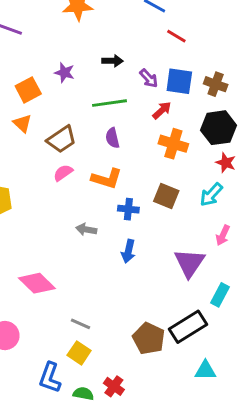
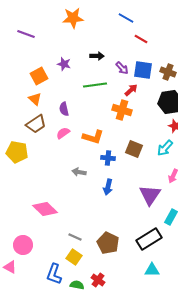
purple semicircle: (112, 138) -> (64, 109), moved
brown trapezoid: (62, 139) -> (36, 124), moved
orange cross: (173, 144) -> (122, 110), moved
brown pentagon: (149, 338) -> (108, 243), moved
cyan triangle: (205, 370) -> (152, 270), moved

